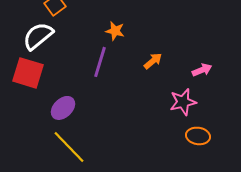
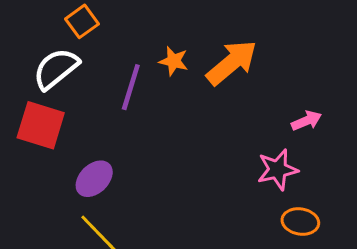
orange arrow: (153, 61) -> (232, 63), moved, size x1.8
purple line: (100, 62) -> (131, 87), moved

